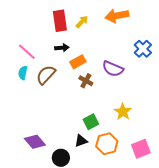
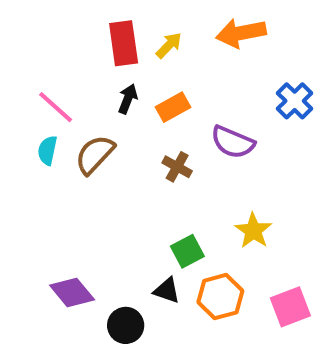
black arrow: (62, 48) -> (128, 99), turned -64
orange rectangle: (78, 62) -> (173, 107), moved
black triangle: (81, 141) -> (167, 290), turned 40

